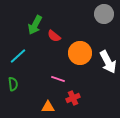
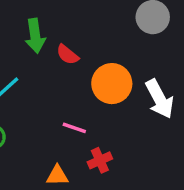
green arrow: (35, 25) -> (35, 36), turned -36

